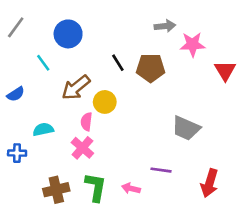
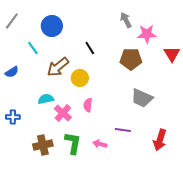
gray arrow: (165, 26) -> (126, 20), turned -112
brown pentagon: (151, 68) -> (131, 59), moved
pink semicircle: (86, 122) -> (88, 105), moved
cyan semicircle: (43, 129) -> (46, 99), moved

